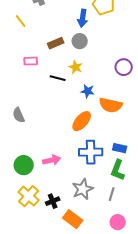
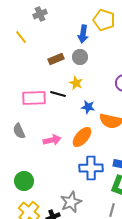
pink rectangle: (31, 61) -> (34, 98), moved, size x1.6
pink arrow: (52, 160) -> (52, 140), moved
gray star: (83, 189) -> (71, 202), moved

